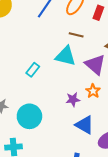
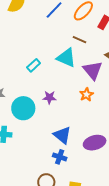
purple star: (73, 99) -> (49, 97), moved
blue triangle: (84, 125) -> (62, 135), moved

